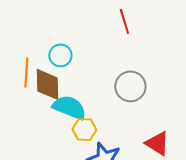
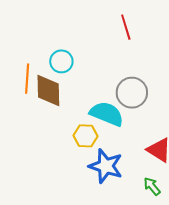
cyan semicircle: (69, 107) -> (107, 114), moved

